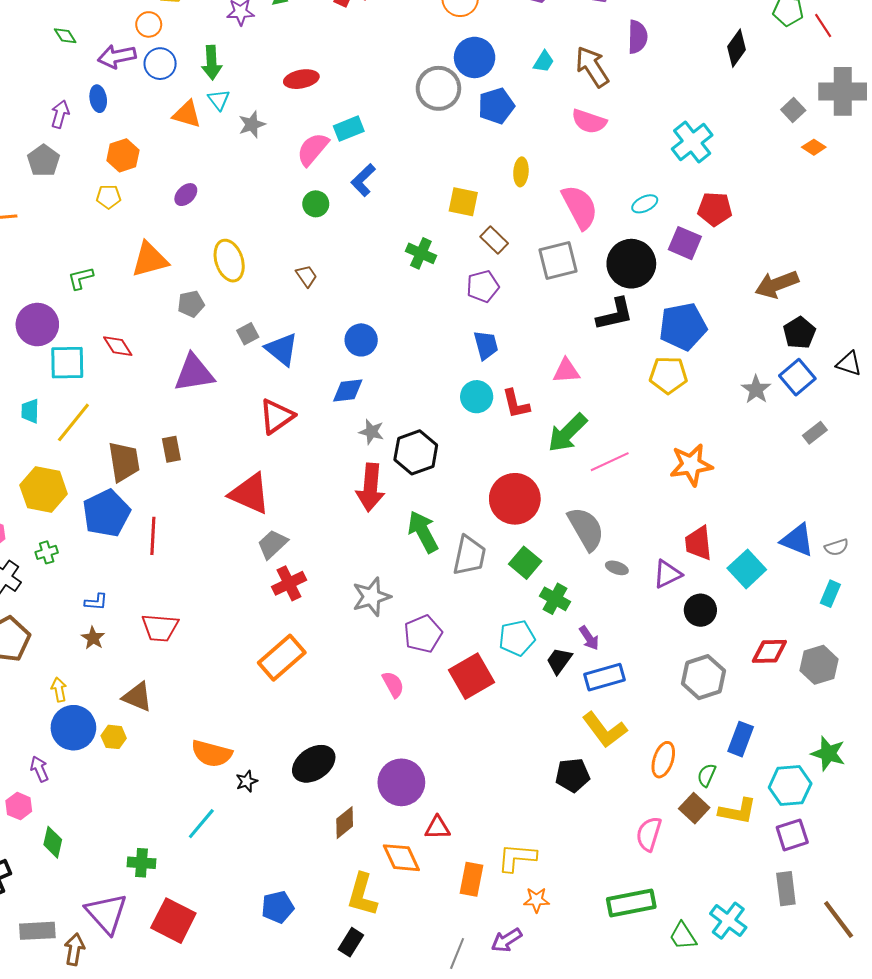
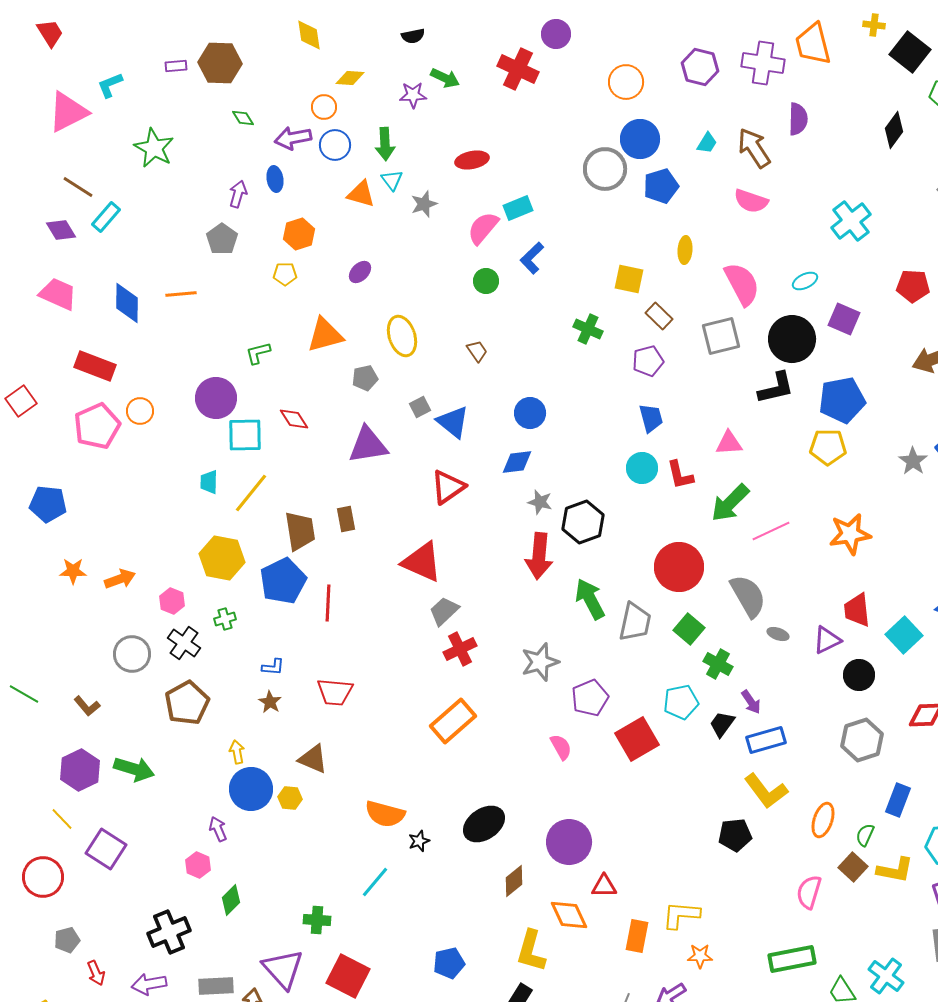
red pentagon: (715, 209) -> (913, 286), moved
green diamond: (53, 842) -> (231, 900), turned 32

